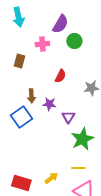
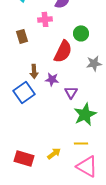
green circle: (74, 41) -> (81, 33), moved
brown rectangle: (19, 61) -> (22, 36), turned -32
red semicircle: (60, 76) -> (63, 51), size x1.6

